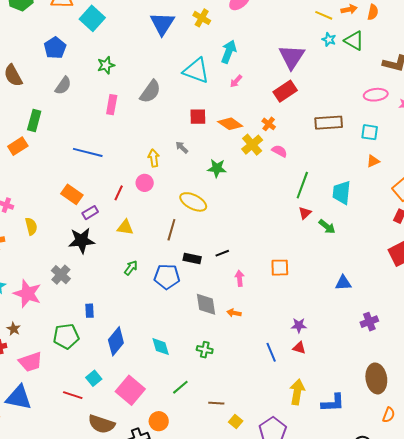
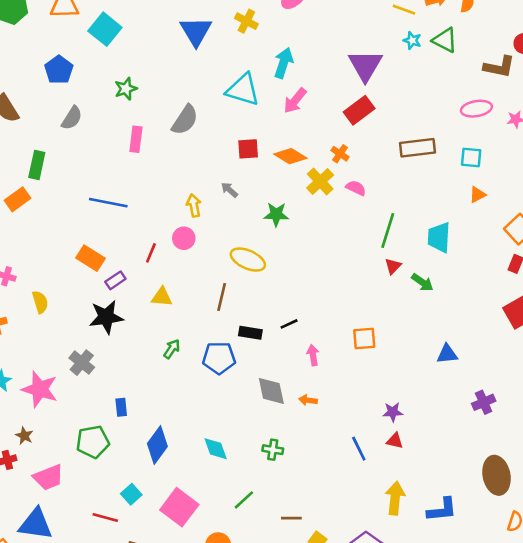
pink arrow: (236, 81) -> (295, 101), size x1.5

